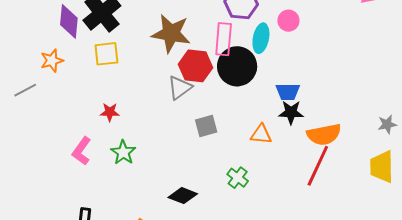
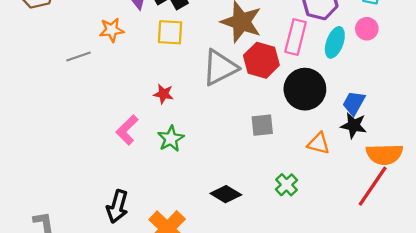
black circle: (237, 66) -> (305, 89), moved
gray triangle: (180, 88) -> (220, 68), moved, size x1.4
blue trapezoid: (288, 92) -> (354, 103), turned 110

